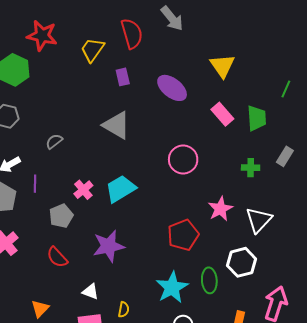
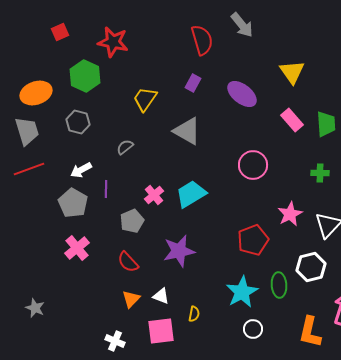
yellow trapezoid: (92, 50) -> (145, 99), moved
purple rectangle: (123, 77) -> (193, 83), turned 42
orange triangle: (40, 309) -> (131, 299), moved

